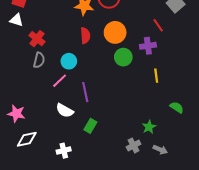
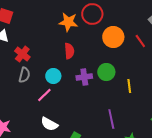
orange circle: (115, 32) -> (113, 37), moved
purple cross: (148, 46) -> (84, 77), moved
yellow line: (156, 76) -> (129, 86), moved
purple line: (85, 92) -> (111, 119), moved

